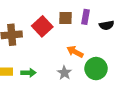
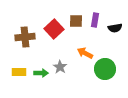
gray star: (64, 73) -> (60, 67), moved

